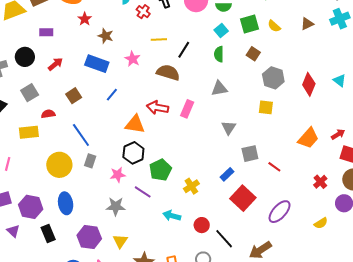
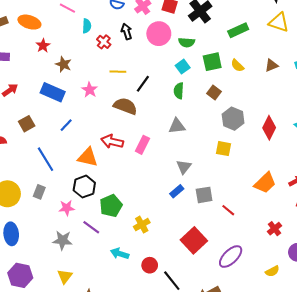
blue line: (81, 135) -> (45, 159), moved
blue rectangle: (227, 174) -> (177, 191), moved
purple hexagon: (89, 237) -> (20, 275), moved

